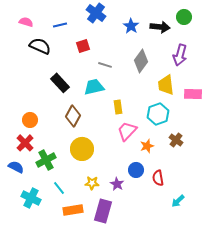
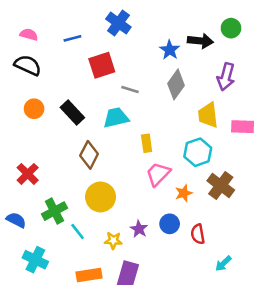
blue star: (131, 26) -> (170, 50), moved
black semicircle: (40, 46) -> (28, 65), moved
red square: (83, 46) -> (102, 65), size x1.5
orange circle: (30, 120) -> (34, 109), moved
brown cross: (176, 140) -> (221, 185), size x1.5
red cross: (25, 143) -> (28, 174), moved
purple star: (117, 184) -> (139, 229), moved
cyan line: (59, 188) -> (78, 232), moved

